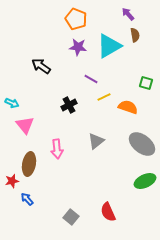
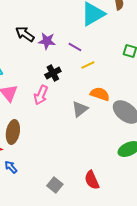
purple star: (78, 47) -> (47, 41), moved
orange semicircle: (128, 107) -> (100, 94), moved
pink arrow: (57, 149) -> (41, 95), moved, turned 30

